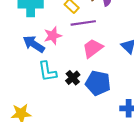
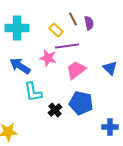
pink star: (53, 36) -> (48, 58), moved, turned 30
black cross: (73, 78) -> (55, 110), moved

